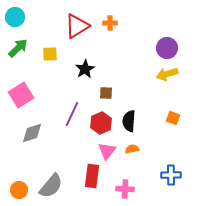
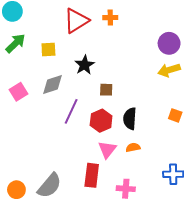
pink square: (21, 95) -> (19, 92), size x0.7
gray diamond: (32, 133) -> (53, 85), moved

